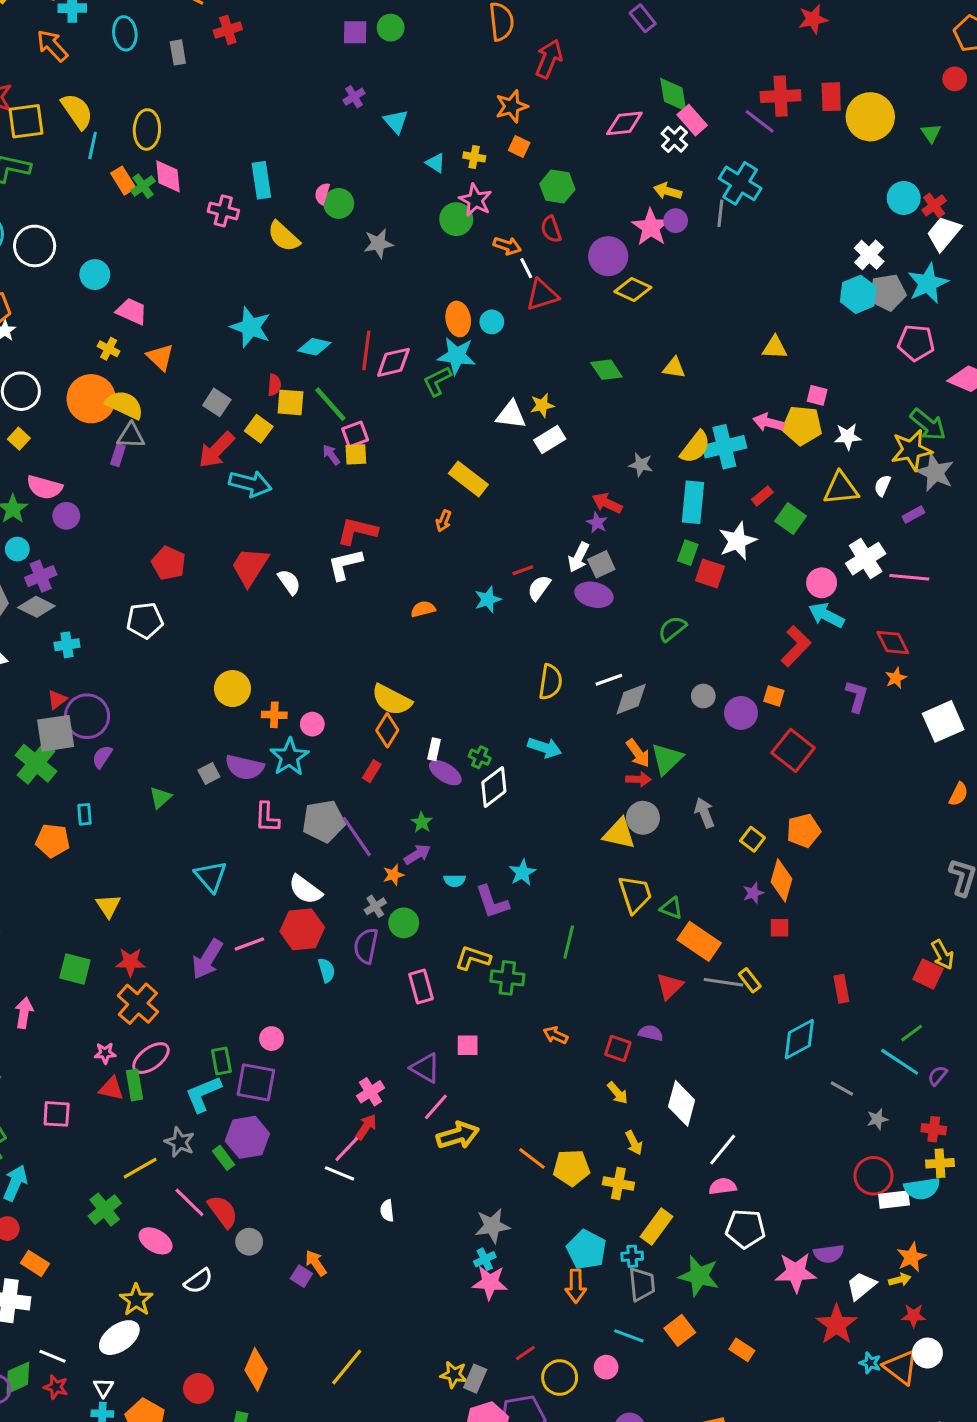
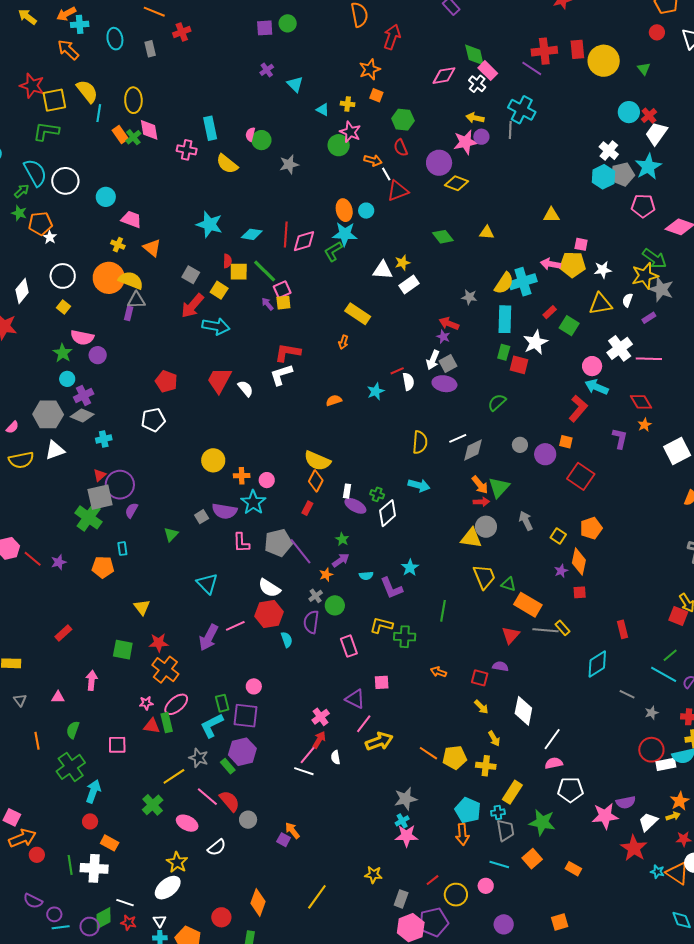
pink star: (651, 227) -> (466, 142), turned 30
white semicircle: (539, 588) -> (408, 382), turned 138
white semicircle: (387, 1211) -> (336, 757), moved
yellow star: (454, 1375) -> (373, 875), moved

